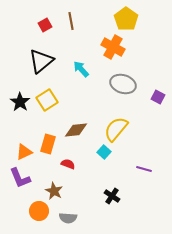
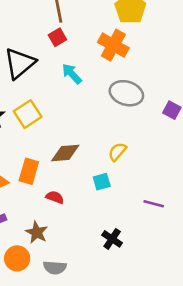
red square: (45, 25) -> (57, 37), moved
yellow semicircle: (116, 129) -> (117, 152), size x0.6
cyan square: (104, 152) -> (102, 182), turned 32

